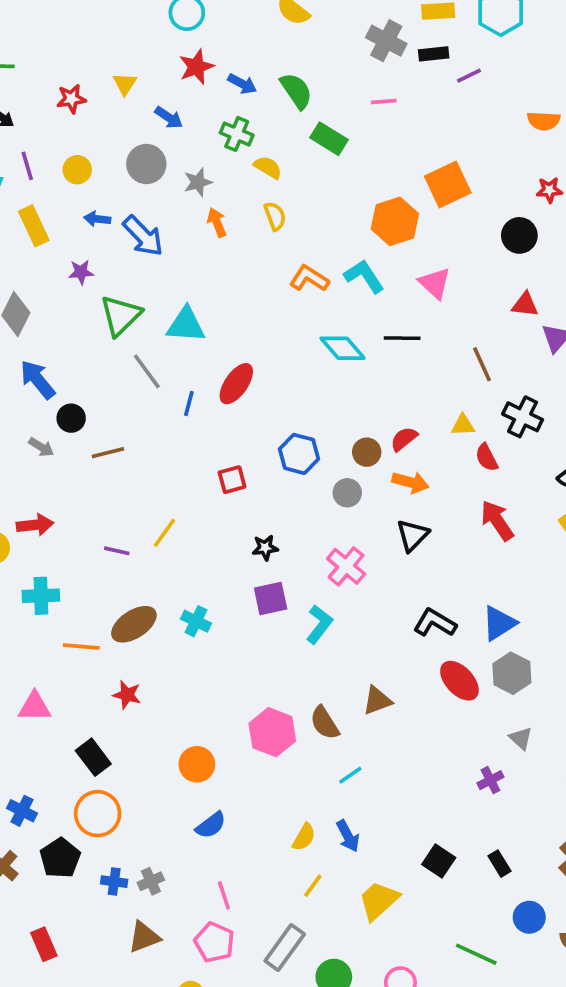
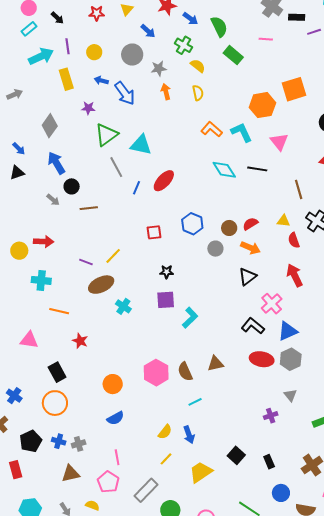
pink cross: (346, 566) -> (272, 304), moved
brown ellipse: (134, 624) -> (101, 285), moved
red ellipse: (459, 681) -> (262, 359), turned -45
black pentagon: (60, 858) -> (31, 441), moved

